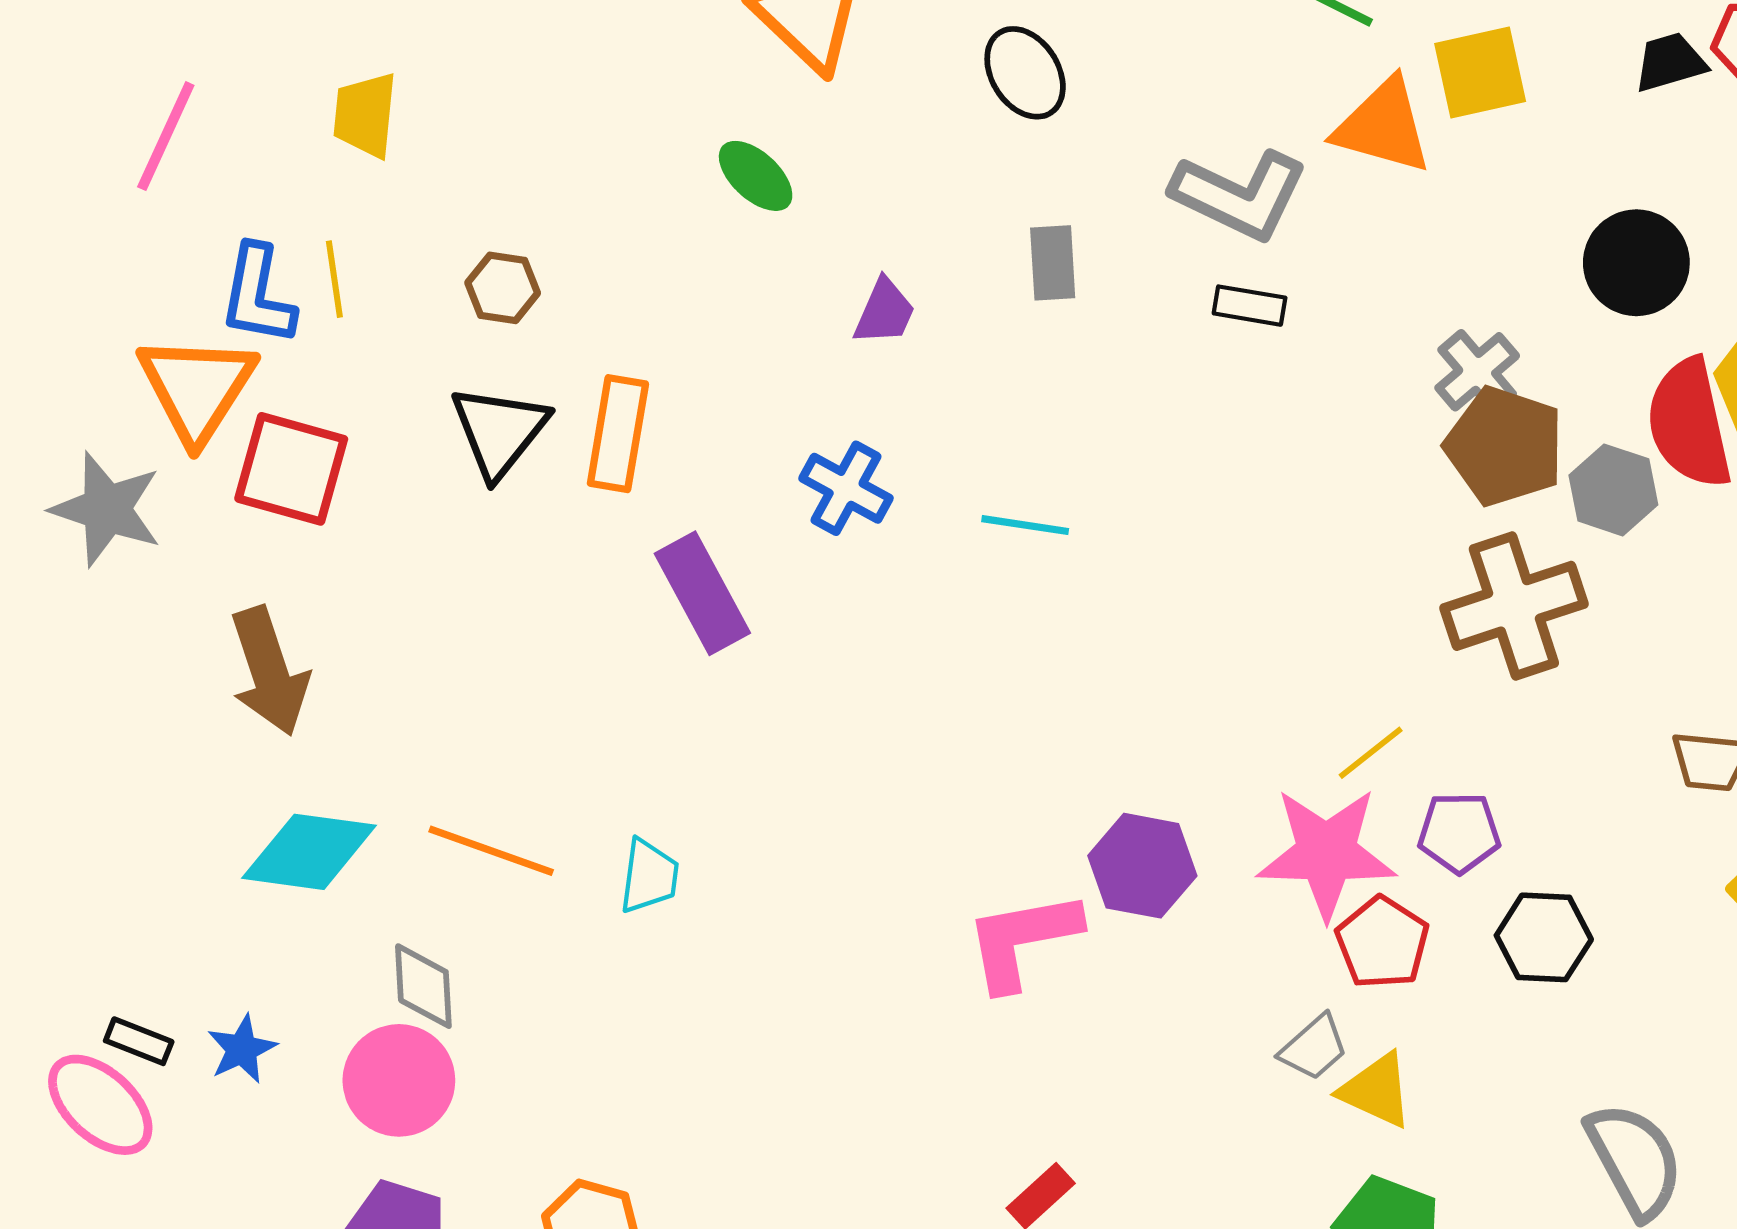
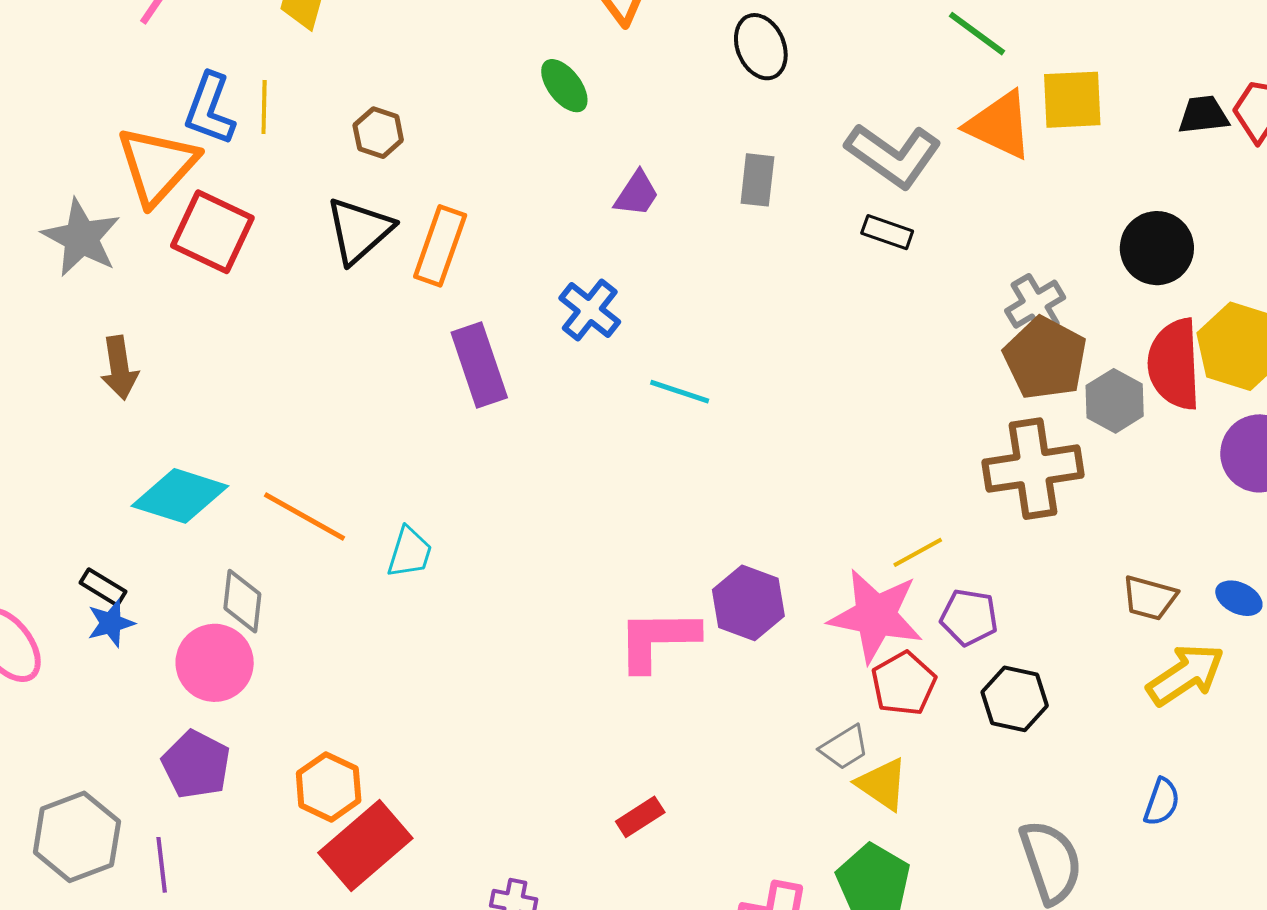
cyan line: (1025, 525) -> (680, 392), moved
brown arrow: (269, 671) -> (119, 368), moved, size x0.7
black rectangle: (139, 1041) -> (103, 587), moved

